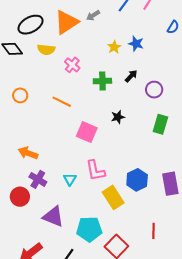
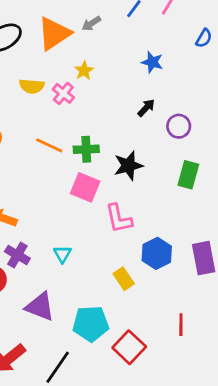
yellow star: (114, 47) -> (84, 71), moved
yellow semicircle: (46, 50) -> (32, 86), moved
green cross: (102, 81) -> (86, 149), moved
black star: (118, 117) -> (128, 166), size x1.5
pink L-shape: (95, 171) -> (119, 218), moved
yellow rectangle: (113, 197) -> (124, 279), size x0.7

